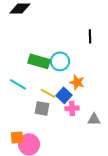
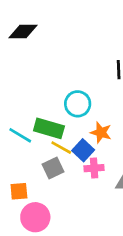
green rectangle: (39, 61) -> (49, 128), moved
gray square: (42, 108) -> (53, 168), turned -35
orange square: (17, 137) -> (19, 191), moved

